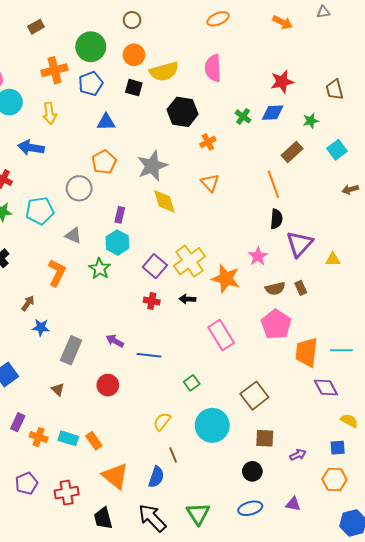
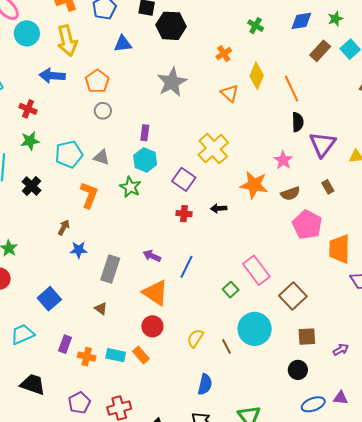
black hexagon: (183, 112) -> (171, 26), moved
yellow arrow: (50, 113) -> (67, 41), size x1.4
blue diamond: (273, 113) -> (301, 21), moved
green star: (311, 121) -> (335, 19), moved
brown rectangle: (292, 152) -> (320, 51), moved
orange pentagon: (104, 162) -> (97, 81), moved
gray circle: (79, 188) -> (103, 111), size x0.7
yellow diamond: (164, 201) -> (257, 76), moved, turned 44
cyan pentagon: (40, 211) -> (69, 154), moved
yellow cross: (190, 261) -> (213, 149), moved
brown semicircle: (275, 289) -> (290, 194), moved
pink rectangle: (221, 335) -> (256, 270), moved
blue line: (149, 355) -> (186, 267), turned -65
red circle: (108, 385) -> (152, 326), moved
yellow semicircle: (162, 422) -> (195, 338), moved
brown line: (173, 455) -> (226, 346), moved
orange triangle: (115, 476) -> (155, 293), moved
blue ellipse: (250, 508) -> (313, 404), moved

